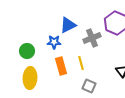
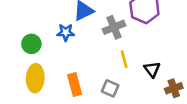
yellow line: (81, 63) -> (124, 59), moved
orange rectangle: (61, 66) -> (75, 85), moved

